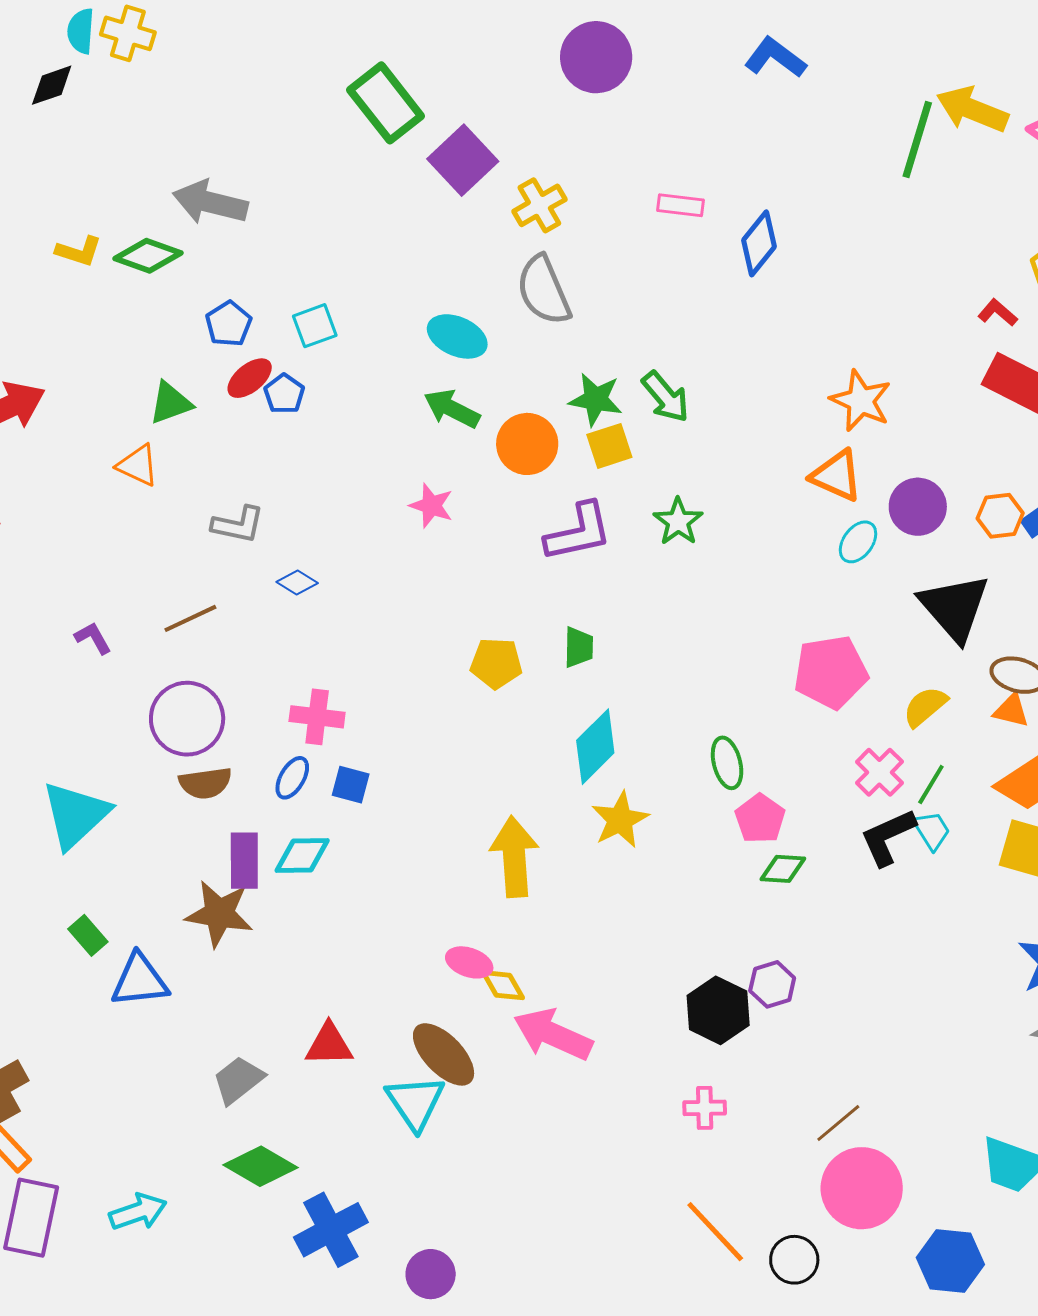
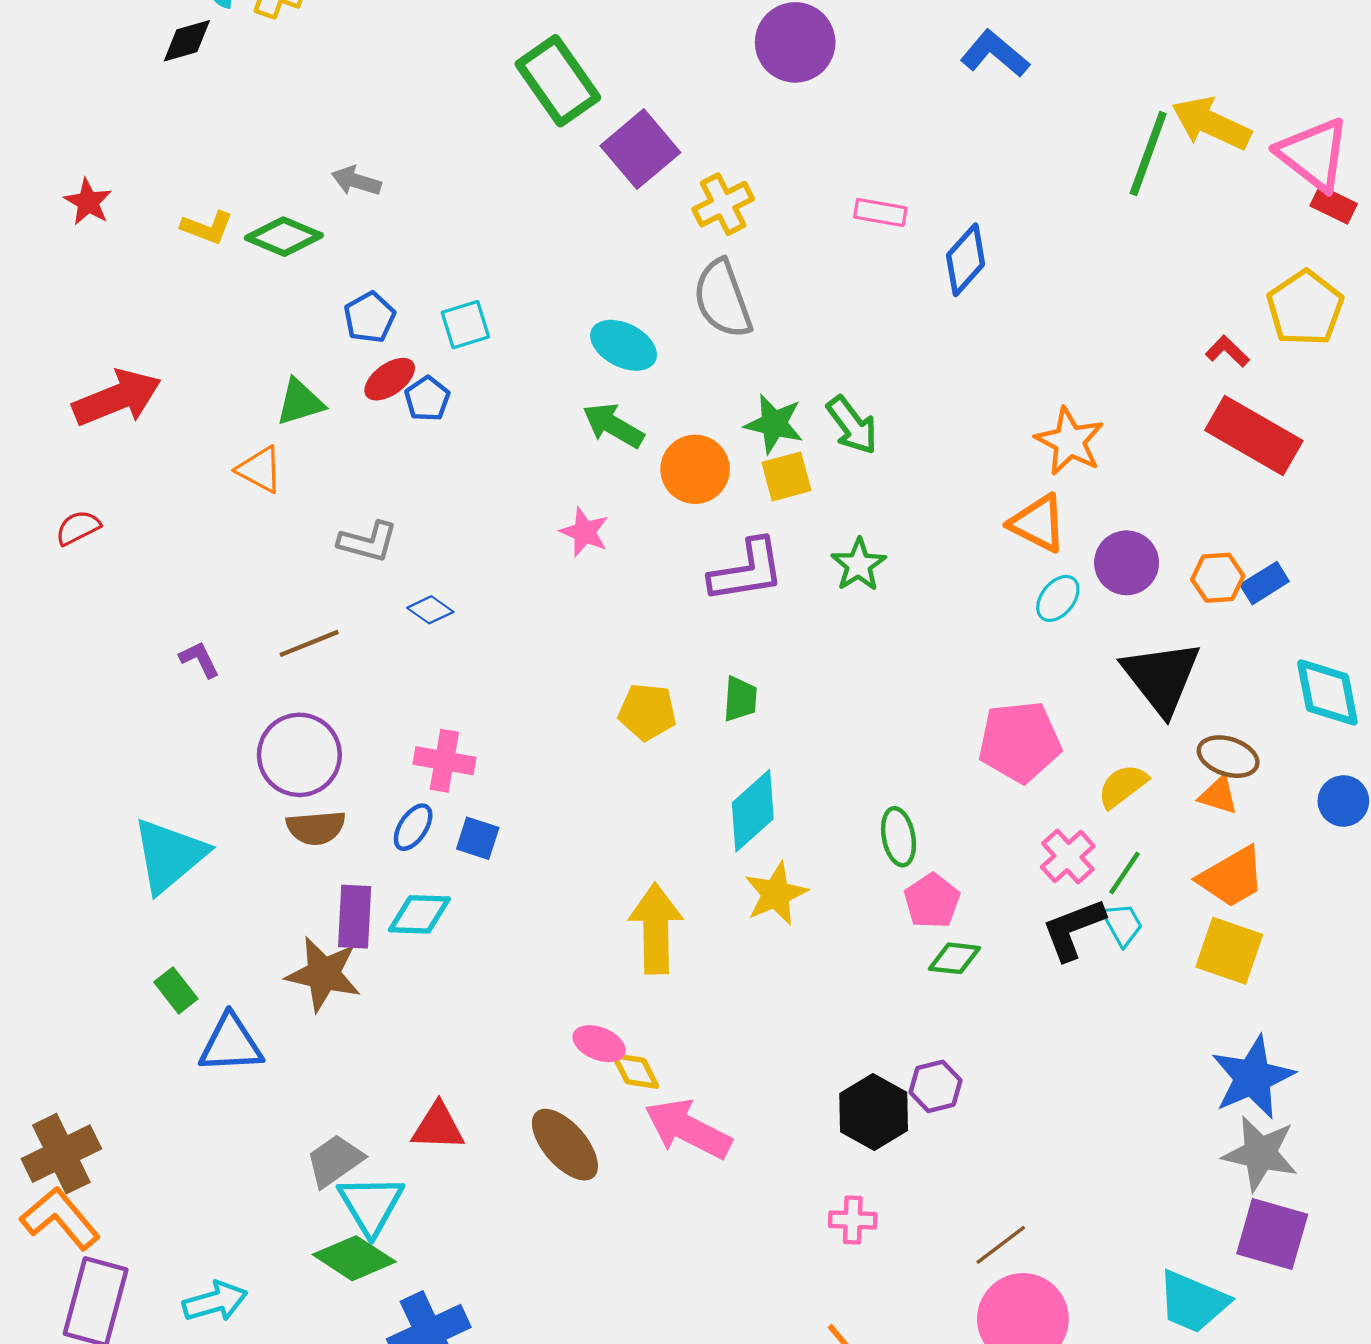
gray arrow: (210, 202) -> (356, 181), size x0.6
cyan triangle: (415, 1103) -> (371, 1205), moved

